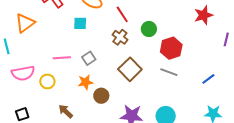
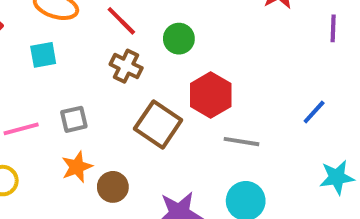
red hexagon: (171, 48) -> (211, 95), moved
gray square: (89, 58) -> (74, 119), turned 32
gray line: (169, 72) -> (241, 142), moved

